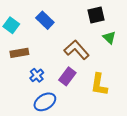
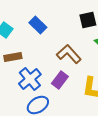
blue cross: (37, 75) -> (30, 79), size x1.6

